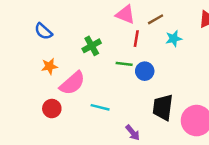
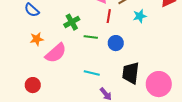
green line: (124, 64) -> (91, 37), moved
cyan line: (100, 107) -> (92, 73), moved
red circle: (52, 109) -> (33, 85), moved

